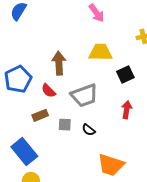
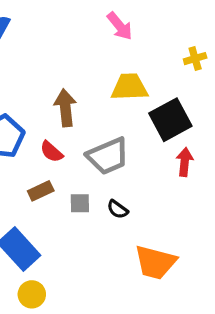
black square: (125, 75) -> (170, 120), size x1.5
red arrow: (127, 110) -> (185, 162), moved

